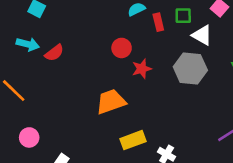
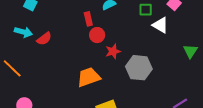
red rectangle: (158, 22) -> (88, 19), moved
gray hexagon: (190, 69) -> (139, 68), moved

